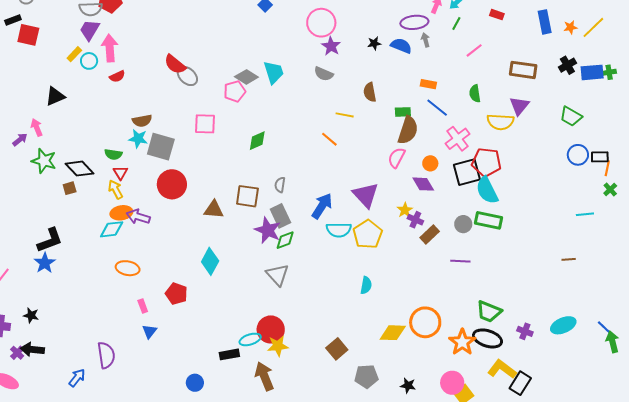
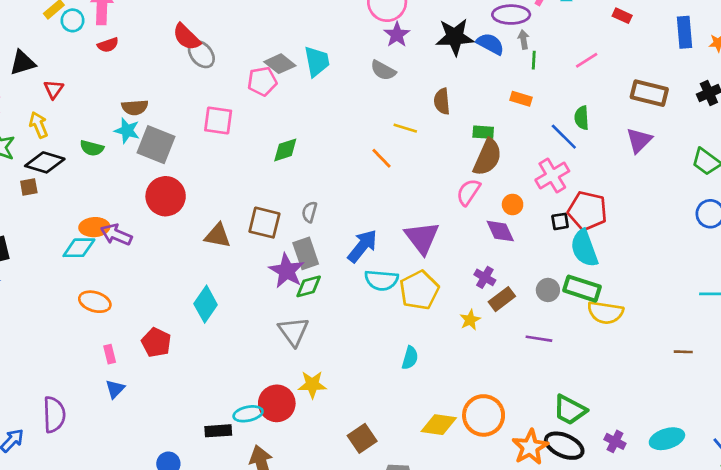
green line: (456, 24) -> (534, 60), moved, turned -32
black star: (374, 43) -> (455, 37), size x2.0
blue line: (437, 108) -> (564, 137), moved
yellow semicircle: (500, 122) -> (605, 313), moved
black diamond: (80, 169) -> (45, 162), turned -36
black square: (467, 172) -> (560, 221), size x0.5
red triangle: (120, 173) -> (54, 89), moved
yellow arrow: (116, 189) -> (39, 125), moved
yellow star: (405, 210) -> (470, 320), moved
yellow star: (278, 346) -> (312, 385), moved

